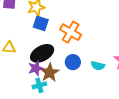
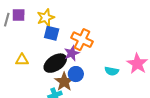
blue circle: (73, 62) -> (76, 74), moved
purple star: (36, 68) -> (72, 53), moved

